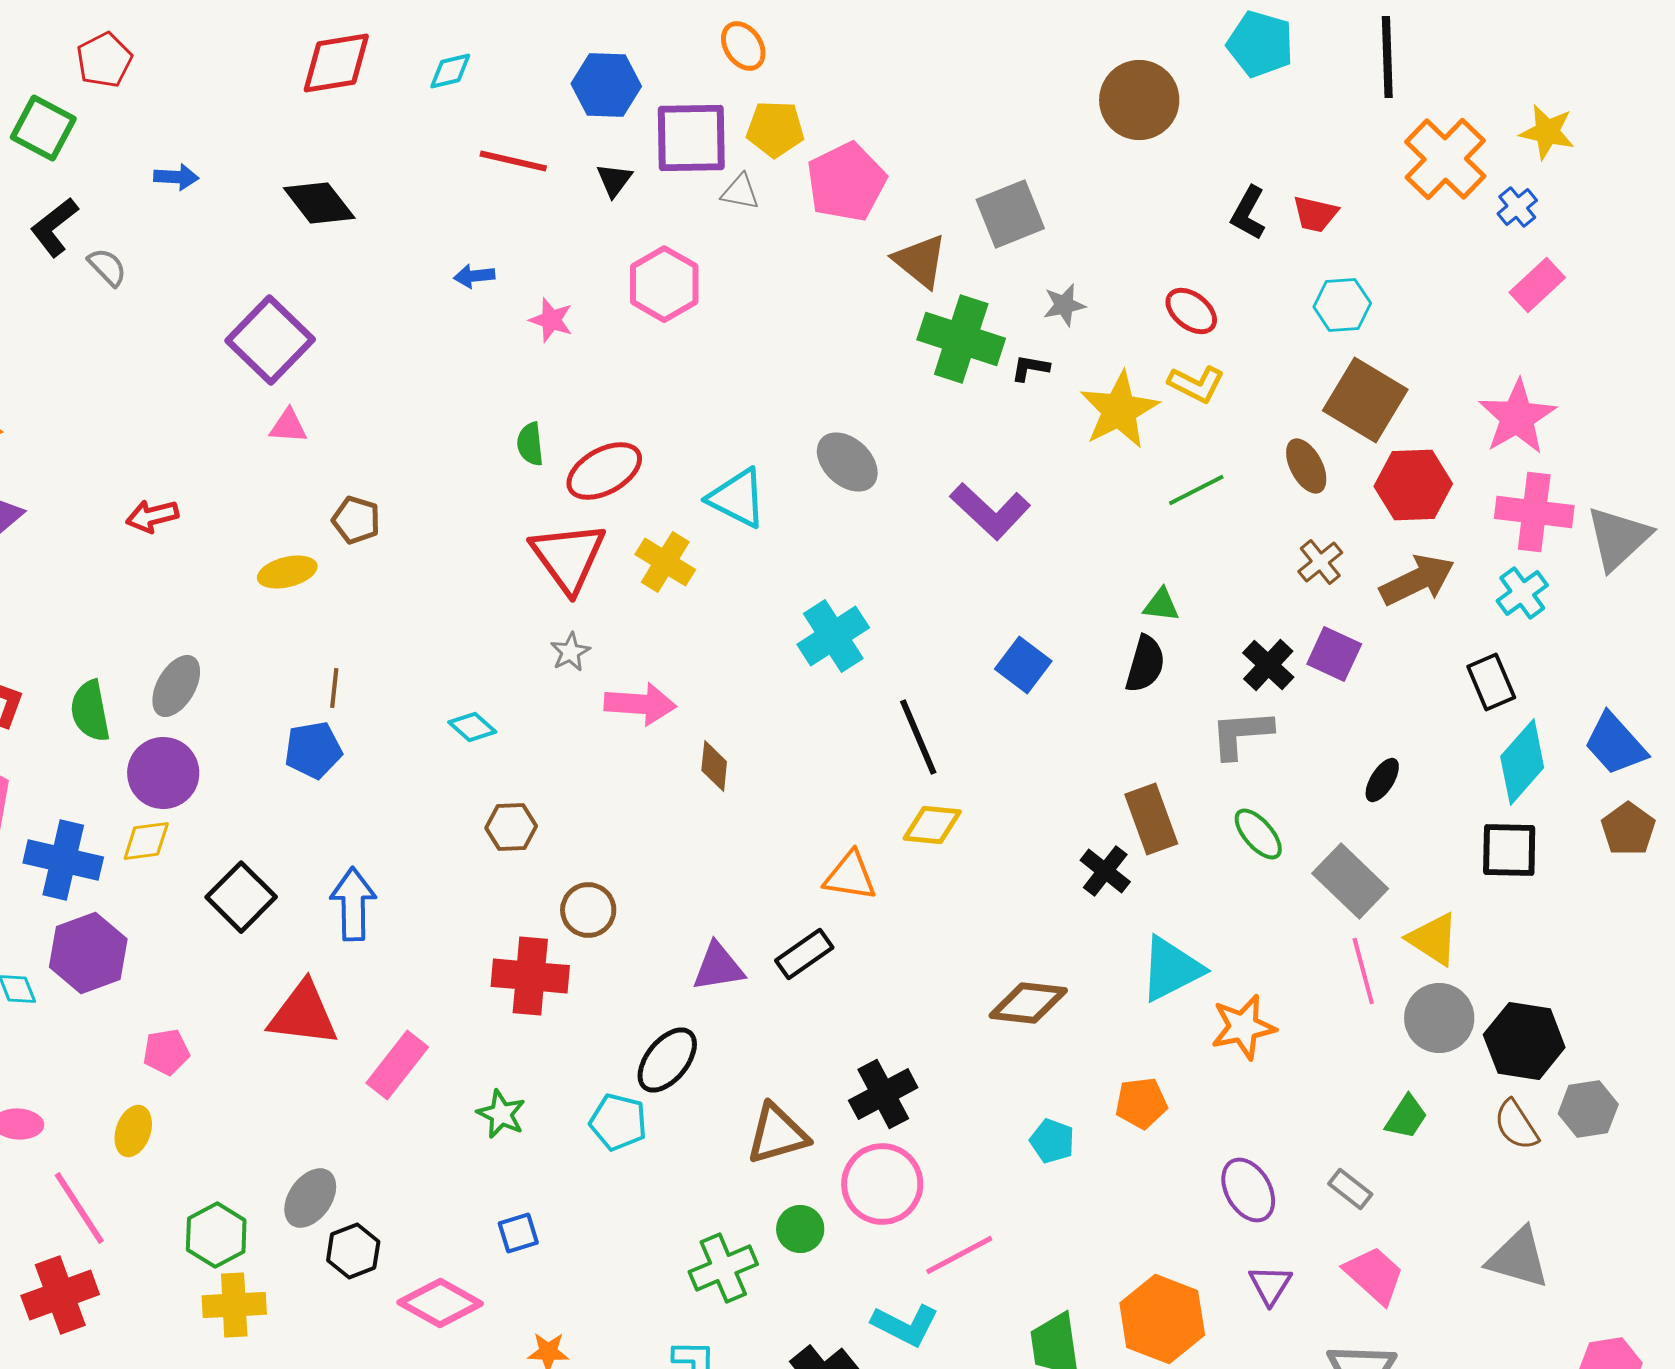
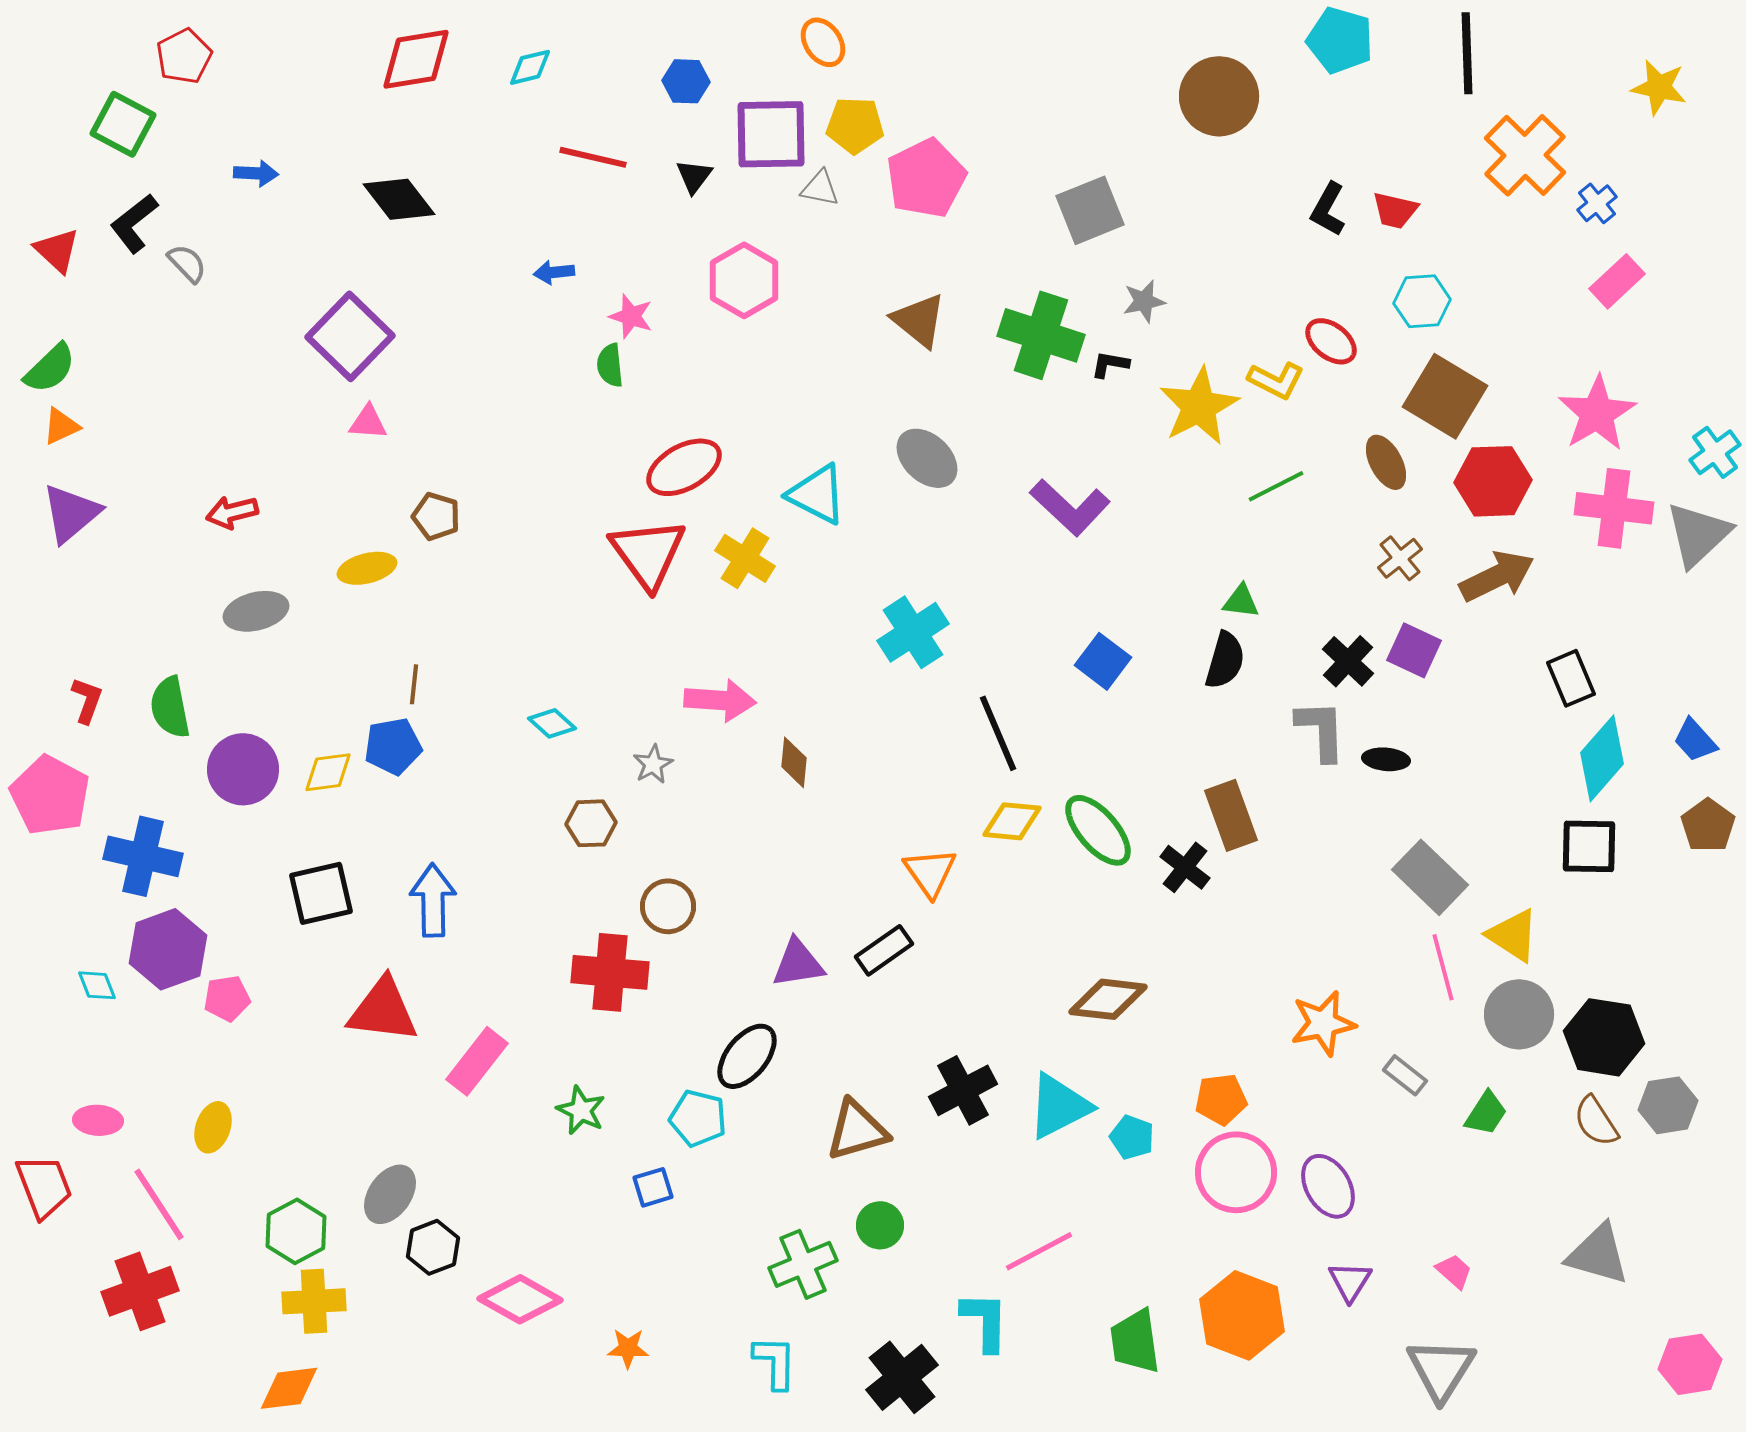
blue hexagon: (606, 85) -> (686, 81), size x0.7
yellow star: (1547, 132) -> (1659, 87), moved
brown triangle: (920, 261) -> (919, 320), moved
red ellipse: (1191, 311) -> (1331, 341), moved
green semicircle: (530, 444) -> (610, 365), moved
cyan cross: (1522, 593) -> (1715, 452), moved
gray star: (570, 652) -> (653, 764), moved
gray ellipse: (176, 686) -> (256, 611), moved, turned 46
gray L-shape: (1241, 734) -> (1321, 730), turned 92
blue trapezoid: (1615, 744) -> (1695, 740), size x0.7
black ellipse: (1382, 780) -> (1386, 759), moved, turned 63
green ellipse: (1258, 834) -> (1098, 830), moved, size x1.4
yellow diamond: (146, 841) -> (328, 772), moved
orange triangle: (850, 876) -> (930, 872), turned 46
black square: (241, 897) -> (321, 893), turned 32
cyan triangle: (1171, 969) -> (1059, 1106), moved
pink pentagon: (166, 1052) -> (227, 998), moved
pink circle: (882, 1184) -> (1236, 1172), moved
gray rectangle: (1350, 1189) -> (1405, 1075), moved
blue square: (518, 1233) -> (653, 1187), moved
pink trapezoid: (1374, 1275) -> (1454, 1271), size x0.6
cyan L-shape: (905, 1325) -> (985, 1321), turned -116

